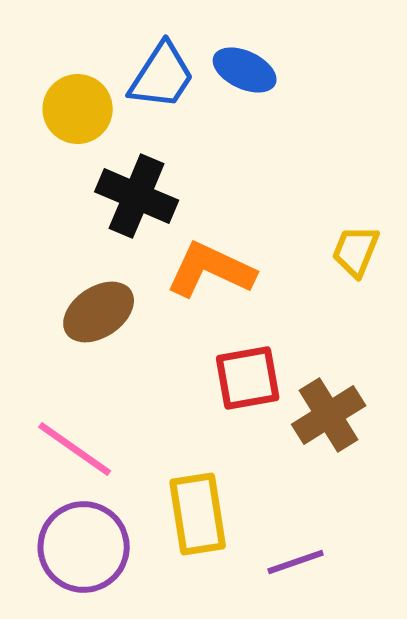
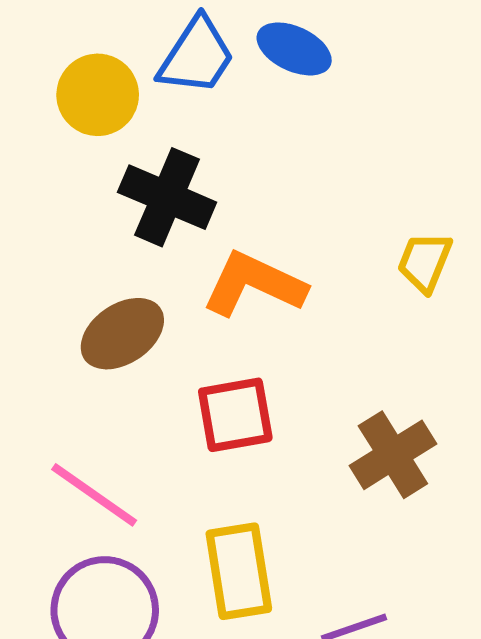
red square: (248, 378) -> (235, 415), moved

